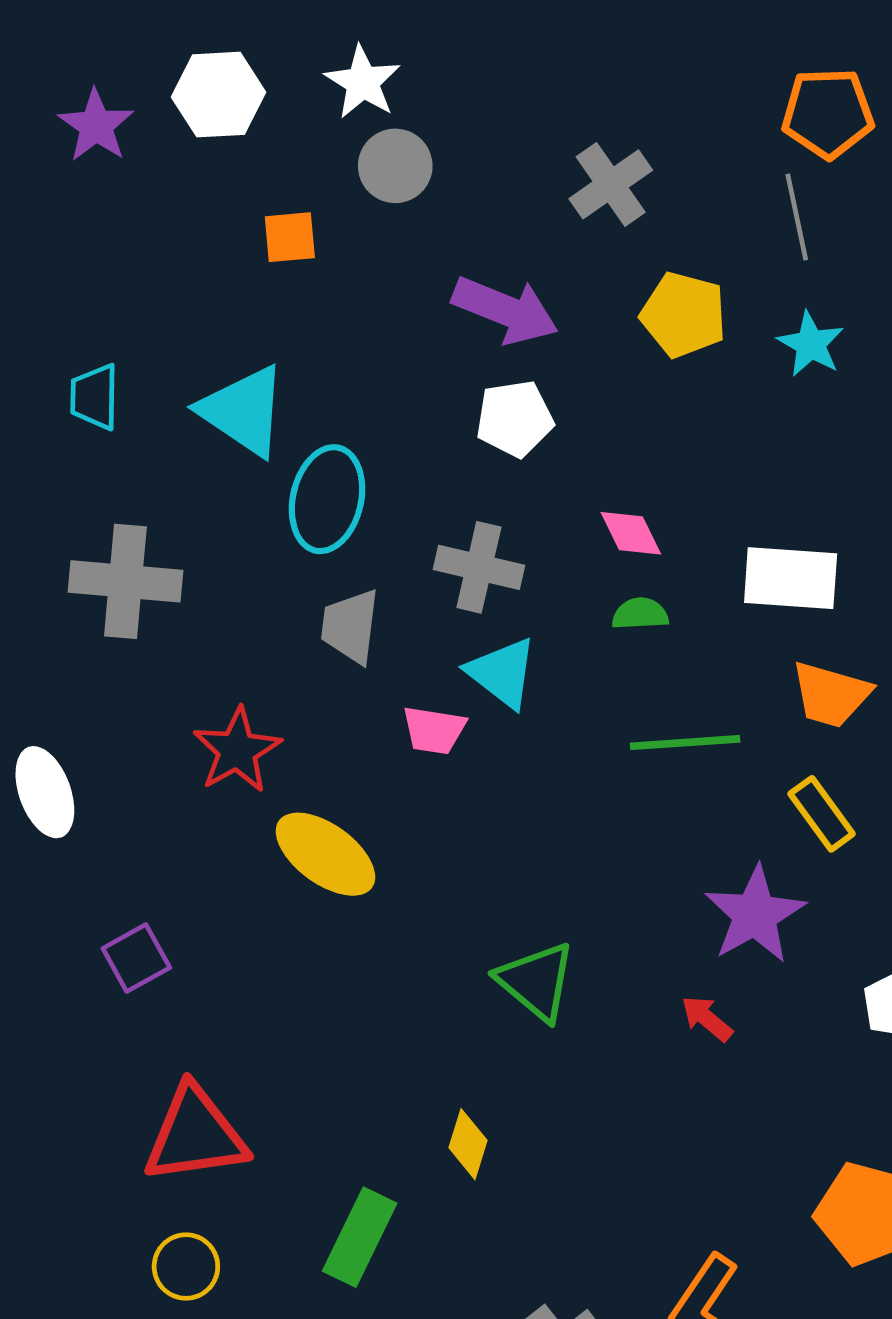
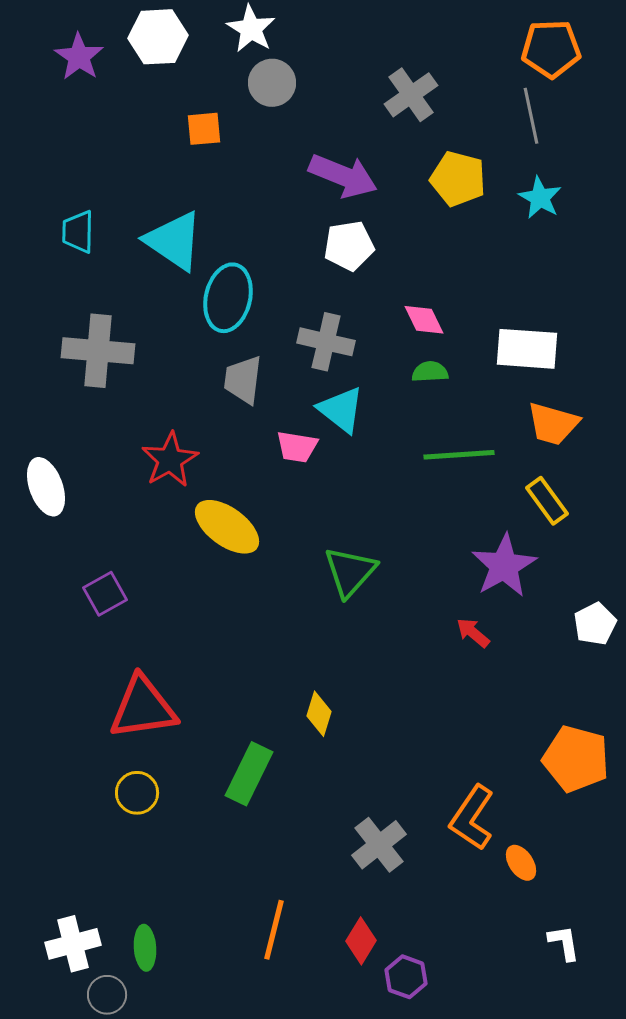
green triangle: (536, 981) -> (350, 572), moved, turned 32

